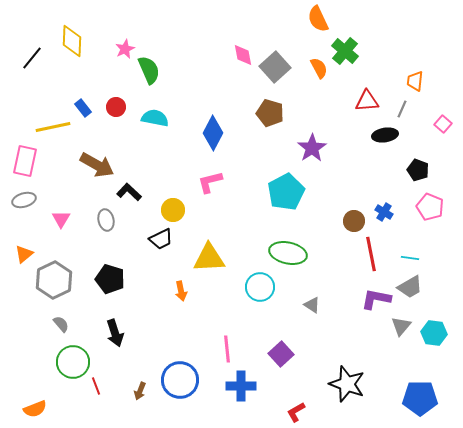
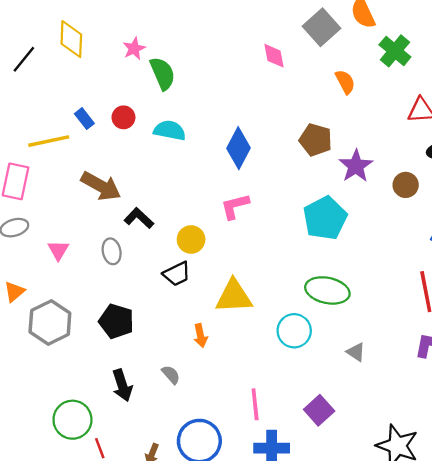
gray square: (275, 67) -> (321, 27), moved
orange semicircle: (319, 68) -> (345, 82), moved
brown pentagon: (270, 113) -> (316, 140), moved
brown circle: (354, 221) -> (406, 185), moved
gray semicircle: (61, 324) -> (171, 375), moved

